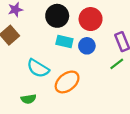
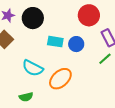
black circle: (57, 16) -> (33, 18), moved
red circle: (91, 19) -> (89, 15), moved

